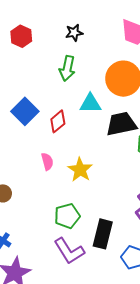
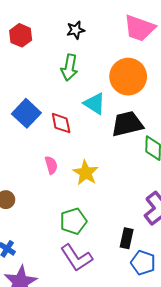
cyan triangle: (90, 104) -> (95, 103), turned 35
red diamond: (58, 121) -> (61, 123), turned -60
black rectangle: (103, 234) -> (127, 238), moved, size x0.7

